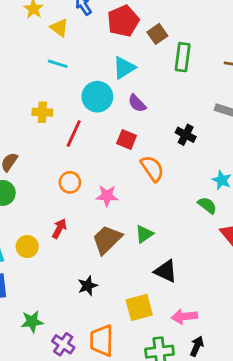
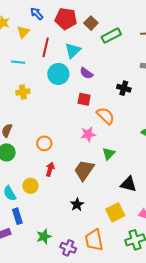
red pentagon: (123, 21) -> (66, 19), turned -30
yellow triangle: (59, 28) -> (23, 32), turned 48
green rectangle: (183, 57) -> (111, 36), turned 66
cyan line: (58, 64) -> (18, 62), moved
red line: (74, 133) -> (46, 47), moved
orange circle: (70, 182) -> (44, 143), moved
pink star: (107, 196) -> (88, 134), moved
green triangle: (144, 234) -> (109, 154), moved

